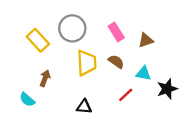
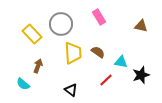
pink rectangle: (116, 32) -> (99, 17), moved
brown triangle: (146, 40) -> (141, 26), moved, turned 32
black triangle: (84, 107) -> (71, 90), turned 32

